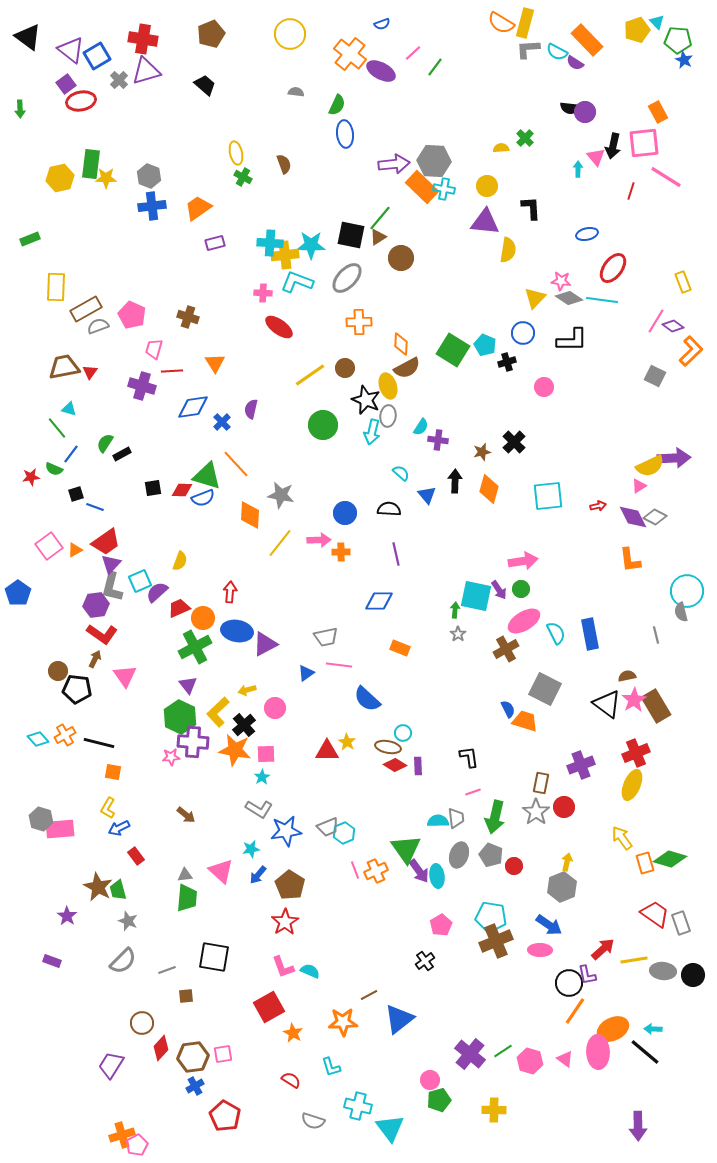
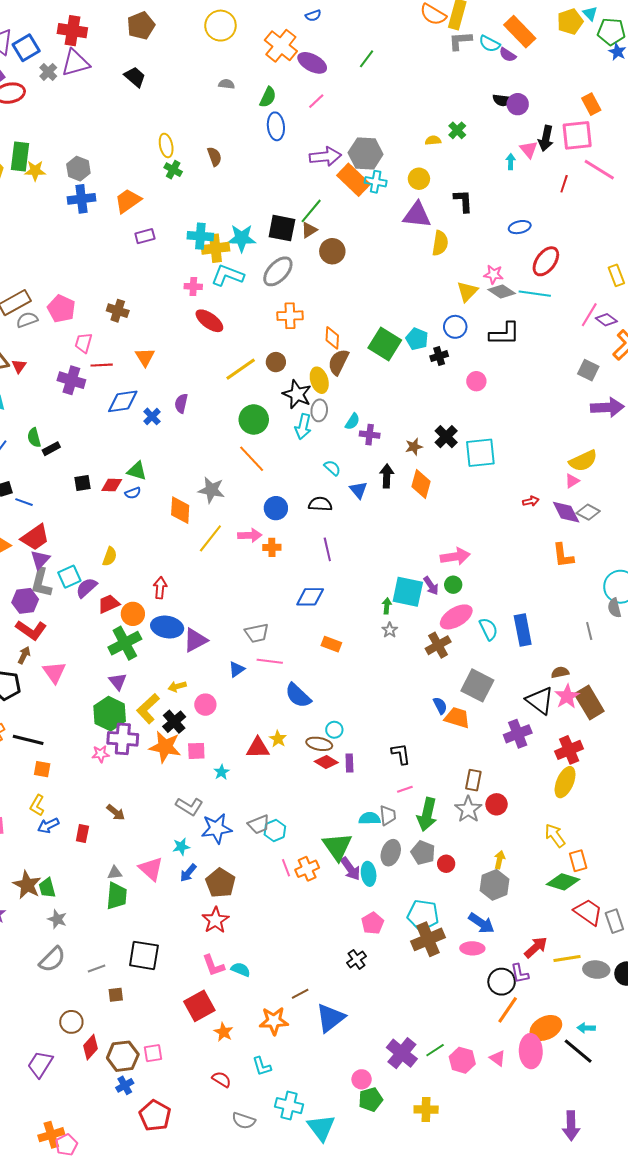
pink line: (413, 53) -> (316, 101), moved
brown semicircle: (407, 368) -> (338, 362), turned 144
green semicircle: (105, 443) -> (34, 438), turned -48
purple arrow: (674, 458) -> (607, 407), moved
orange line: (236, 464) -> (252, 459), moved
green triangle: (207, 476) -> (137, 471), size x0.7
cyan square: (548, 496) -> (480, 453), moved
blue semicircle: (203, 498) -> (133, 493), size x0.7
purple cross: (581, 765) -> (518, 734), moved
cyan star: (262, 777) -> (222, 772), moved
red rectangle: (136, 856) -> (82, 834), moved, turned 48
green diamond: (670, 859) -> (563, 882), moved

